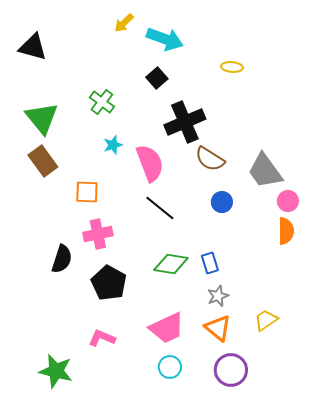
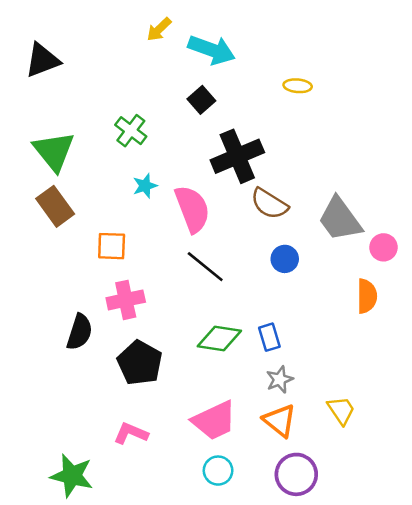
black triangle: (33, 47) -> (42, 60), turned -36
pink circle: (288, 201) -> (383, 247), moved
yellow trapezoid: (266, 320) -> (341, 410), turned 90

